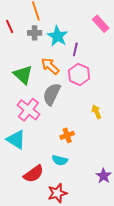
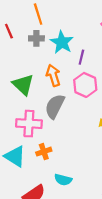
orange arrow: (50, 66) -> (53, 75), turned 30
pink cross: (28, 110) -> (29, 124), turned -35
orange cross: (67, 135) -> (44, 152), moved

